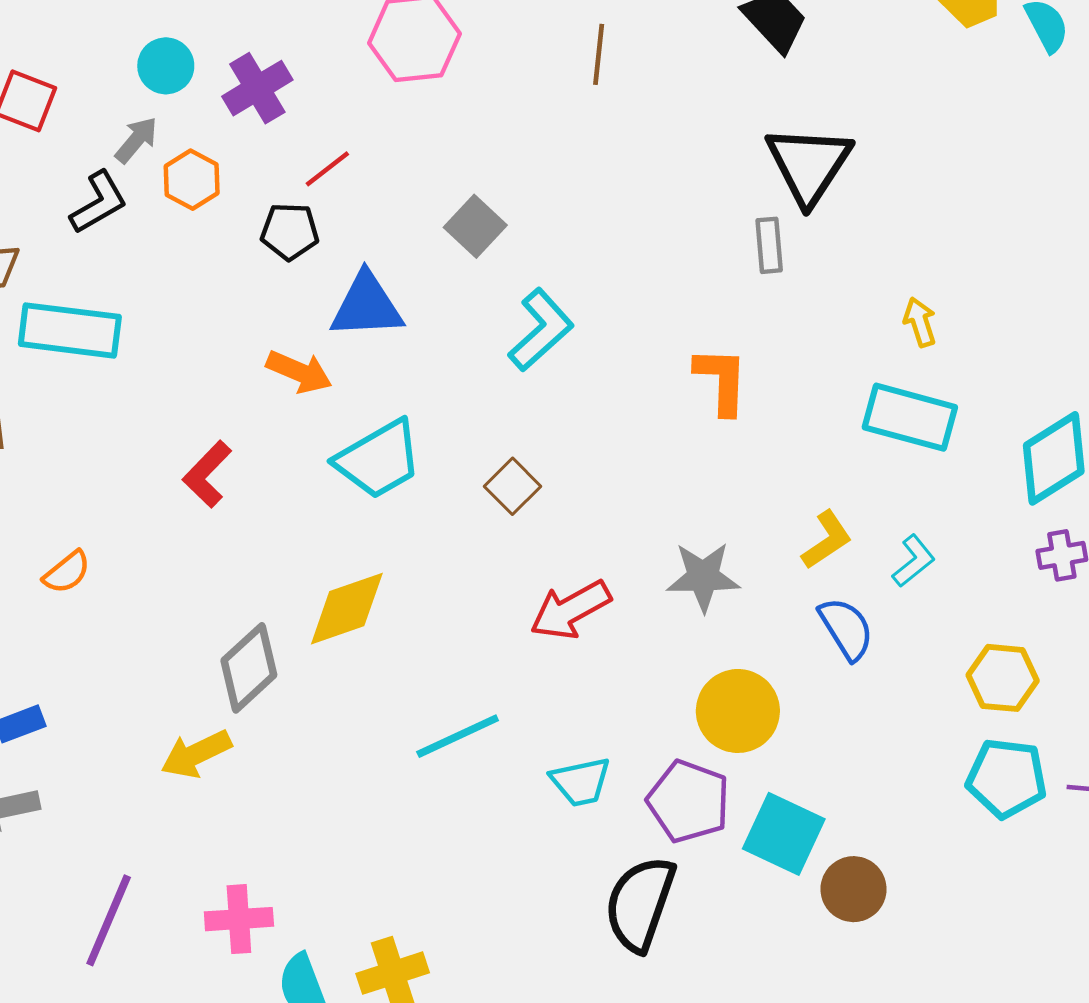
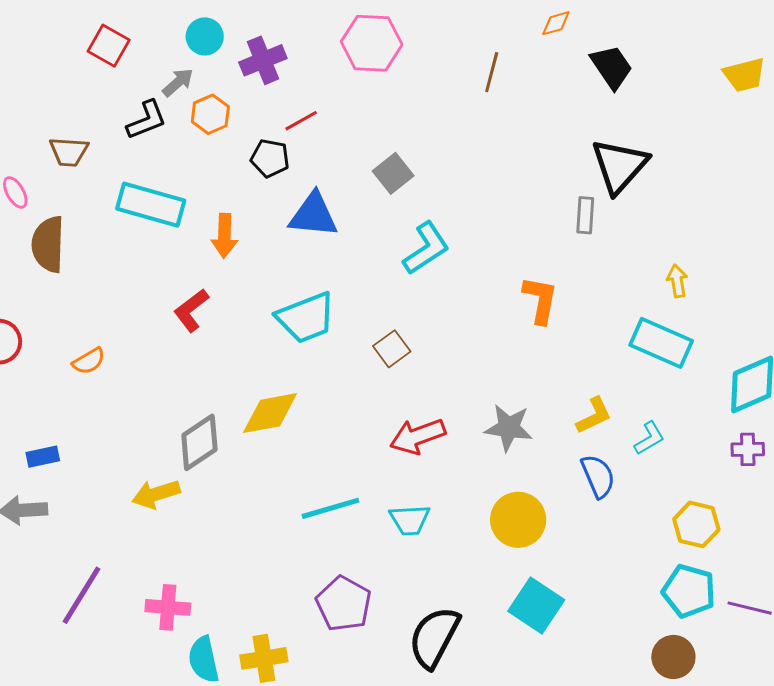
cyan rectangle: (70, 330) -> (151, 205), moved
orange arrow: (299, 372) -> (224, 236), moved, turned 60
cyan trapezoid: (581, 782) -> (410, 520), moved
purple pentagon: (689, 801) -> (344, 604), moved
brown circle: (854, 889) -> (673, 657), moved

